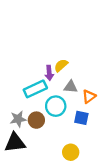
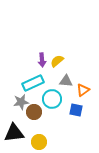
purple arrow: (49, 73) -> (42, 60), moved
gray star: (18, 119) -> (21, 102), moved
yellow circle: (71, 152) -> (39, 142), moved

